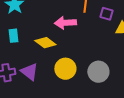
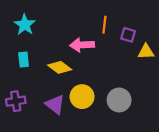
purple triangle: (29, 72) -> (55, 104), moved

